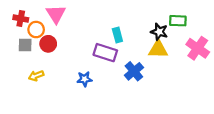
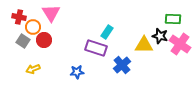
green rectangle: (178, 21) -> (173, 19), moved
black star: (159, 32) -> (160, 36), moved
cyan rectangle: (117, 35) -> (107, 32), turned 48
gray square: (25, 45) -> (23, 41), turned 32

